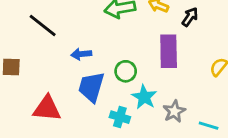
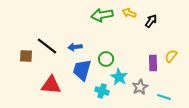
black line: (43, 26) -> (47, 46), moved
purple rectangle: (169, 51) -> (153, 63), moved, size x0.7

